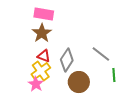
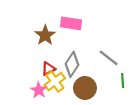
pink rectangle: (44, 14) -> (71, 23), moved
red triangle: (44, 56) -> (48, 69), moved, turned -48
yellow cross: (41, 71) -> (55, 82), moved

